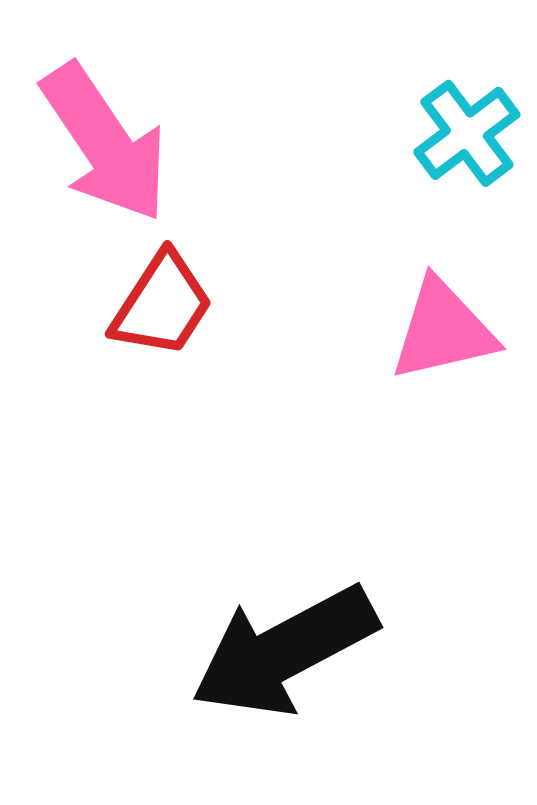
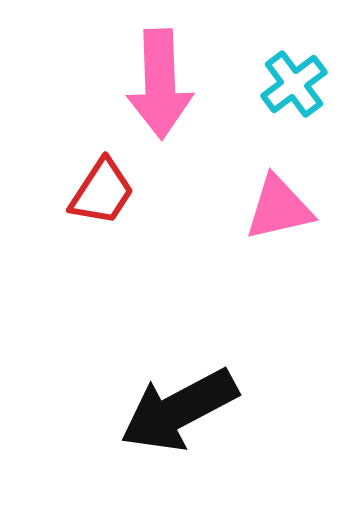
pink arrow: (105, 143) -> (160, 84), moved, turned 32

